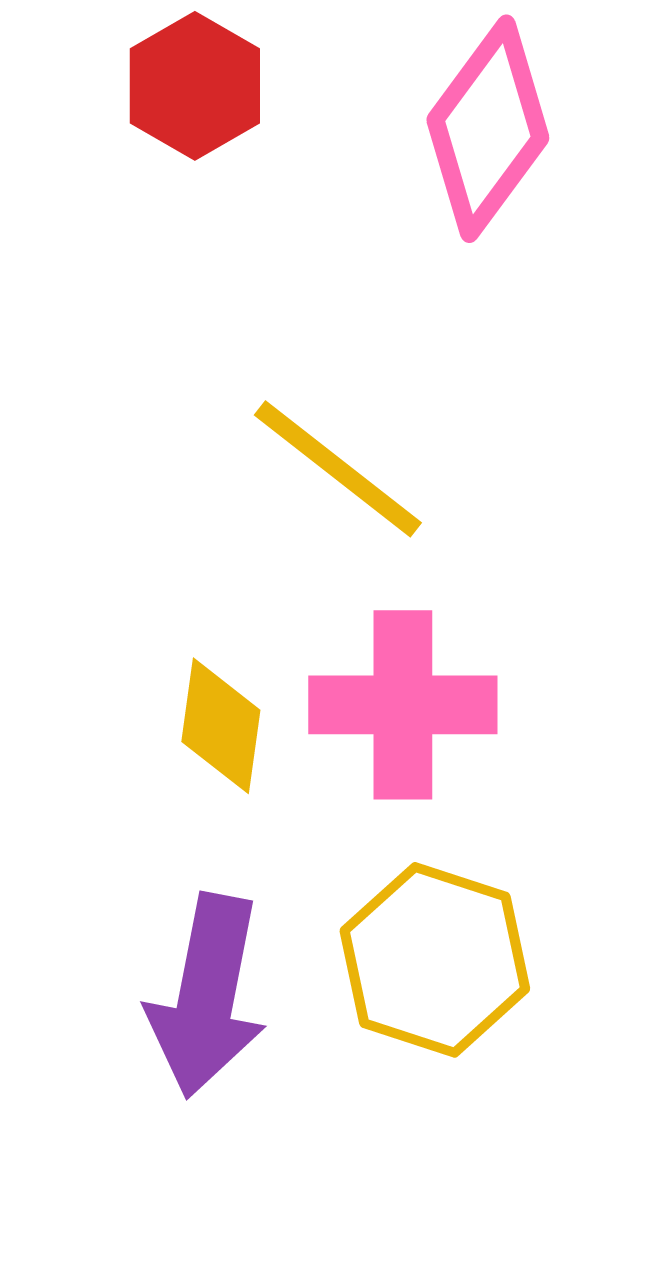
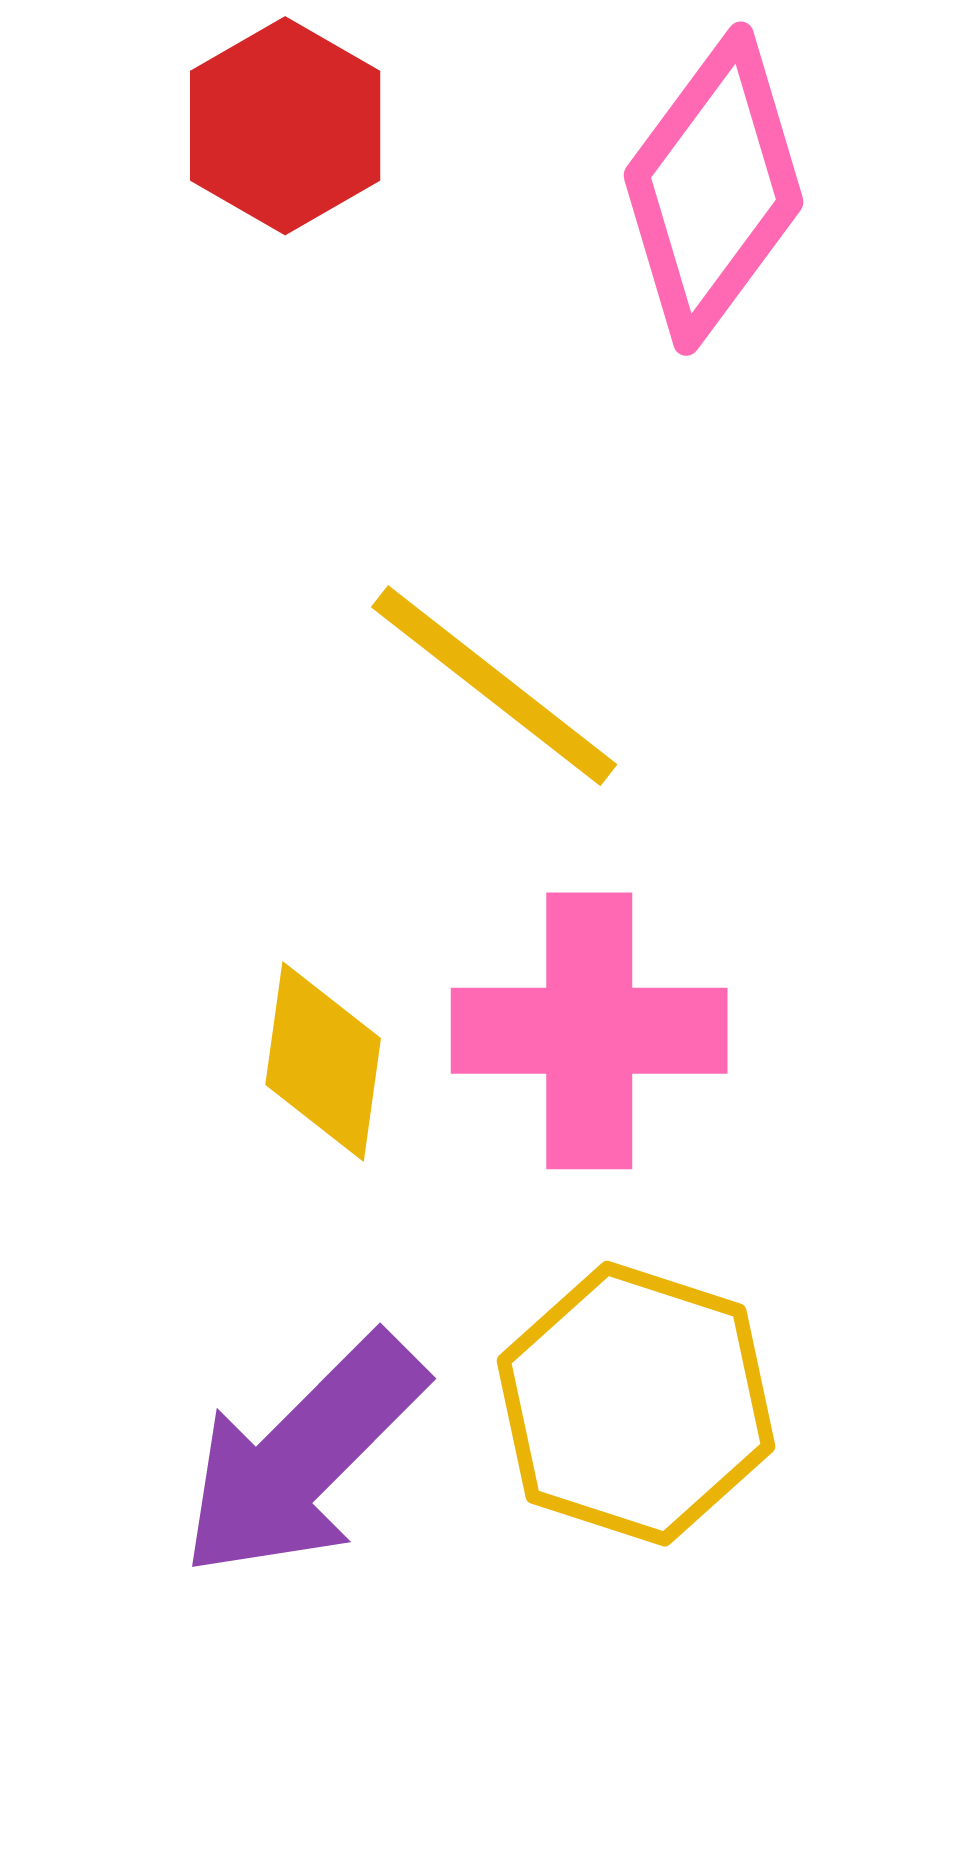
purple arrow: (207, 996) -> (303, 1456), turned 34

